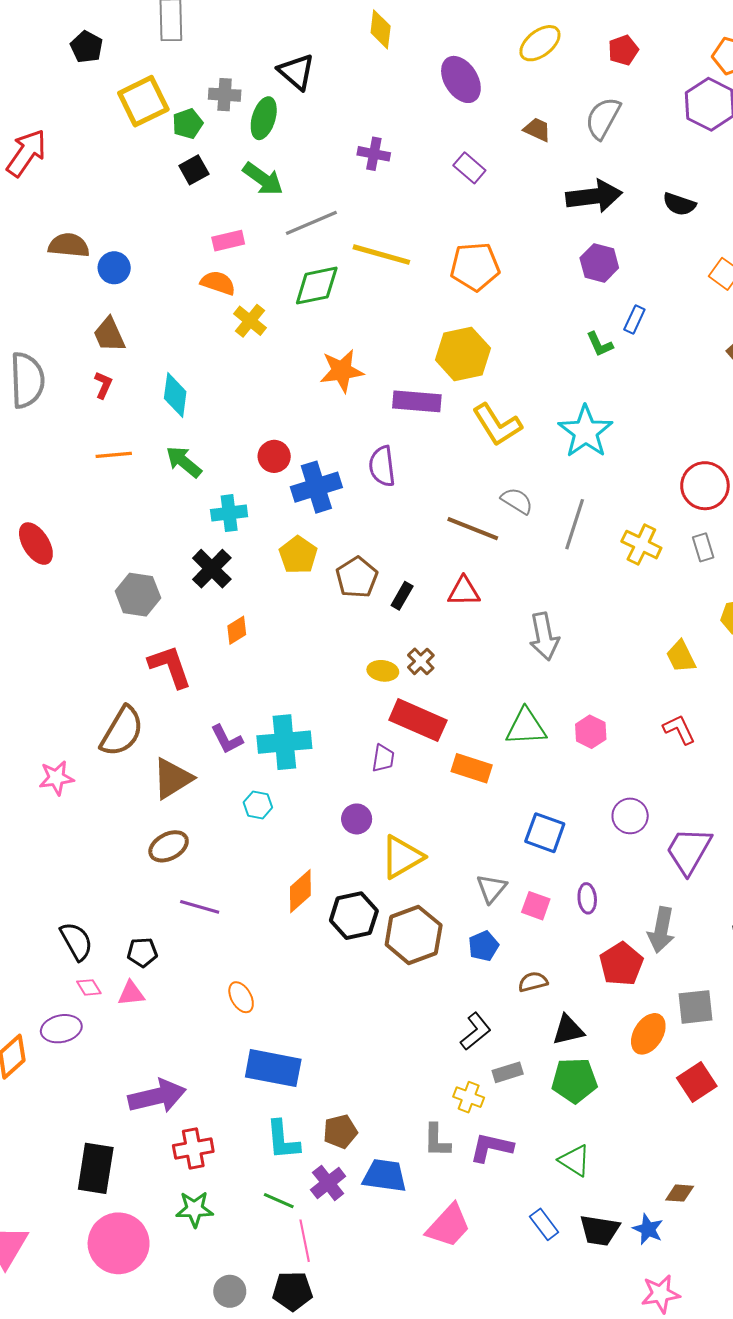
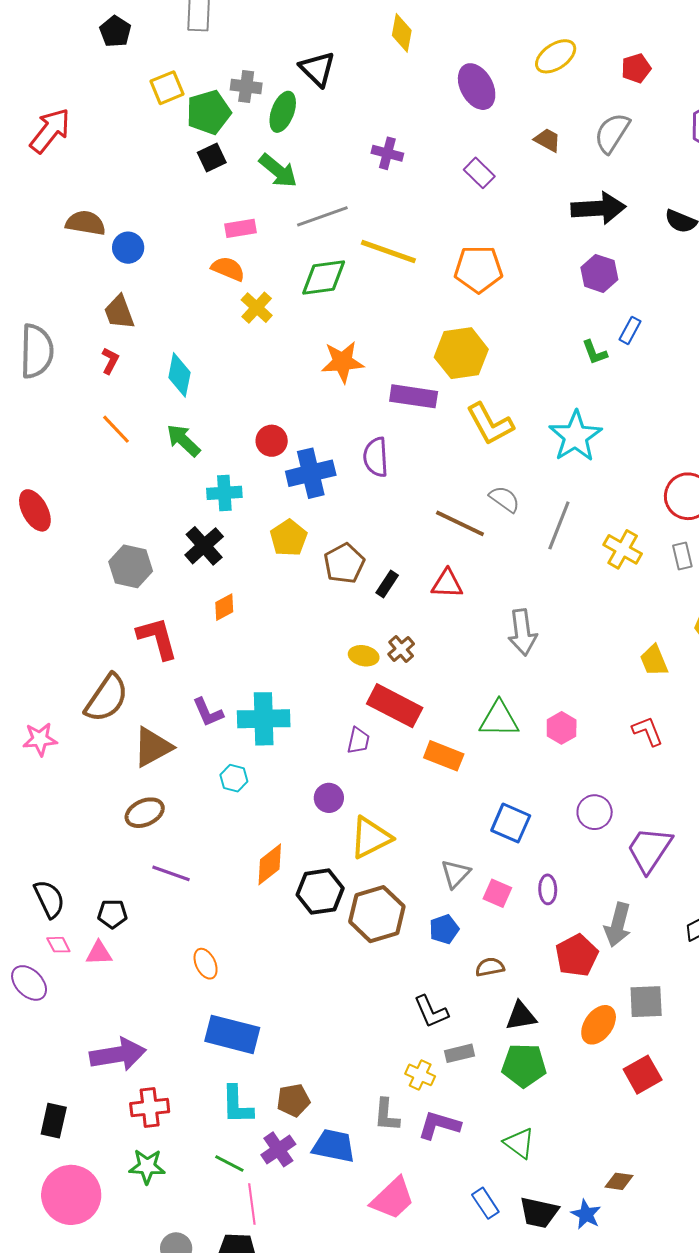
yellow square: (143, 101) -> (167, 88), size x0.7
green pentagon: (188, 124) -> (209, 112), size x1.5
orange line: (114, 455) -> (116, 429), turned 48
purple ellipse: (61, 1029) -> (29, 983), turned 54
black L-shape: (476, 1031) -> (431, 1012), turned 102
black rectangle: (96, 1168) -> (54, 1121), size x0.7

